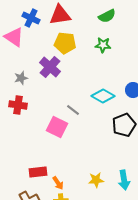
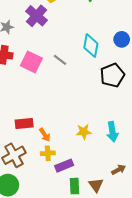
cyan diamond: (103, 96) -> (91, 46), turned 70
pink square: (57, 127) -> (31, 62), moved

